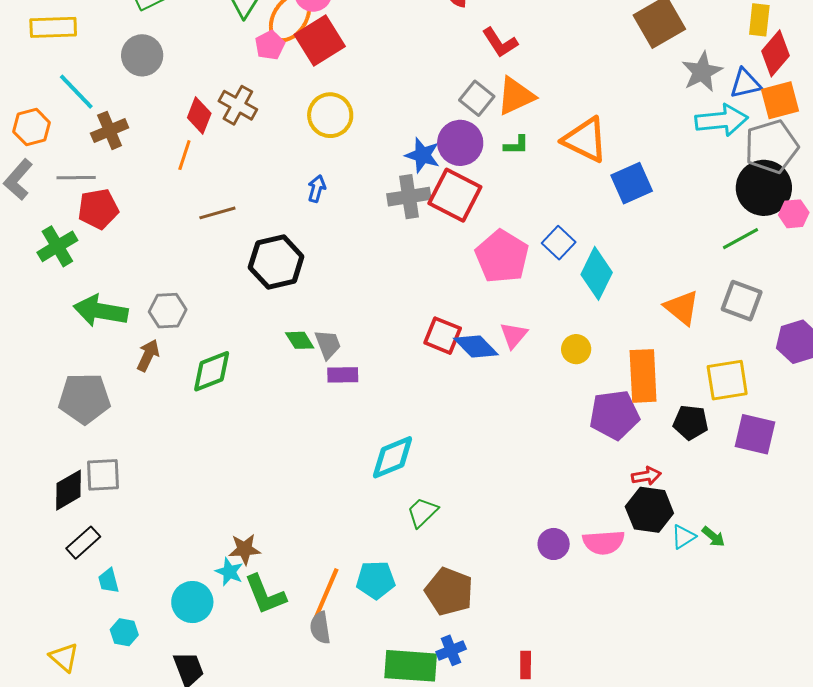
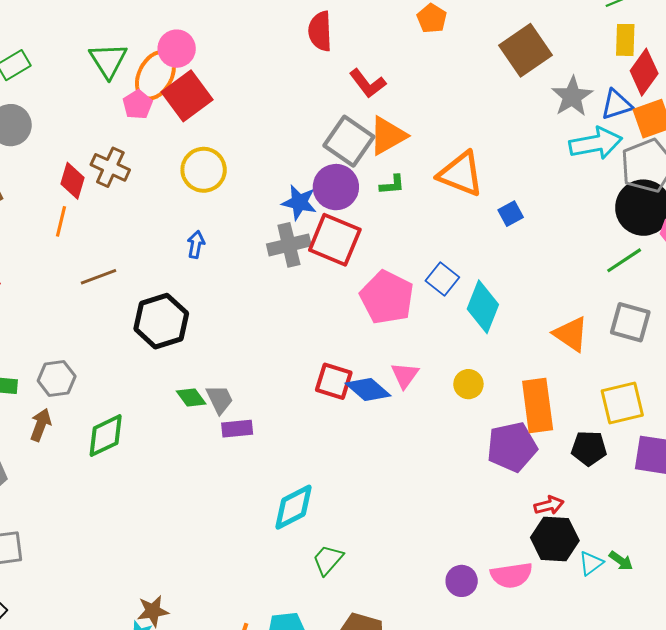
gray square: (477, 98) -> (349, 141), size x1.4
blue square: (632, 183) -> (511, 214), size x0.6

